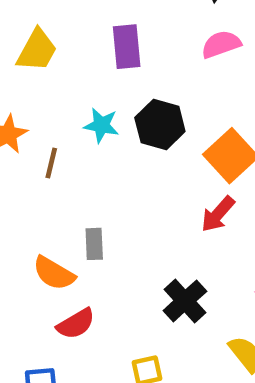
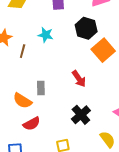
black hexagon: (160, 125) -> (86, 28), moved
red arrow: (218, 214) -> (79, 79), moved, turned -78

